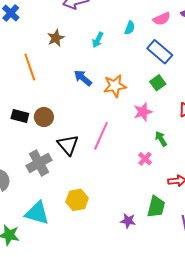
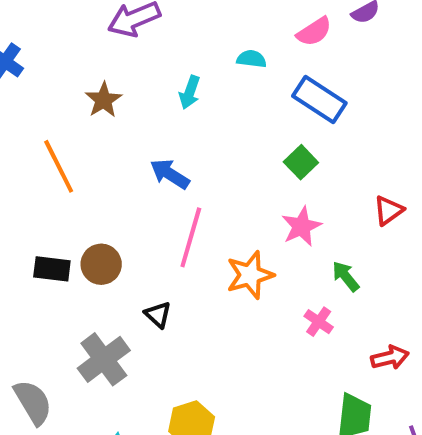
cyan semicircle: (130, 28) -> (251, 59), turned -96
green square: (158, 83) -> (301, 162), moved
orange star: (115, 86) -> (250, 275), moved
pink line: (101, 136) -> (191, 237), moved
black triangle: (68, 145) -> (158, 315), size x0.6

